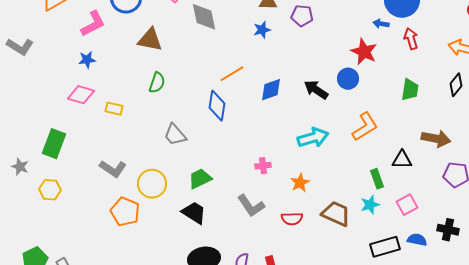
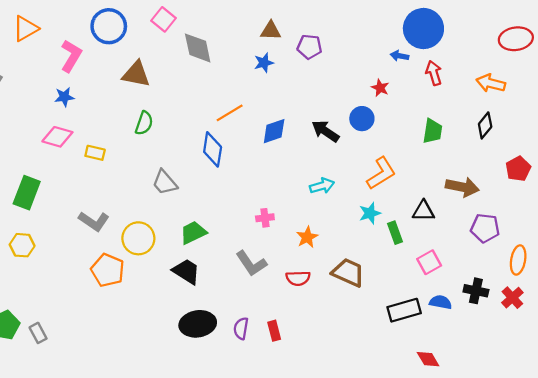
pink L-shape: (93, 24) -> (71, 56), turned -32
red star: (364, 52) -> (380, 88), size x0.6
cyan arrow: (313, 138) -> (322, 186), size x0.7
cyan star: (370, 205) -> (370, 213), moved

